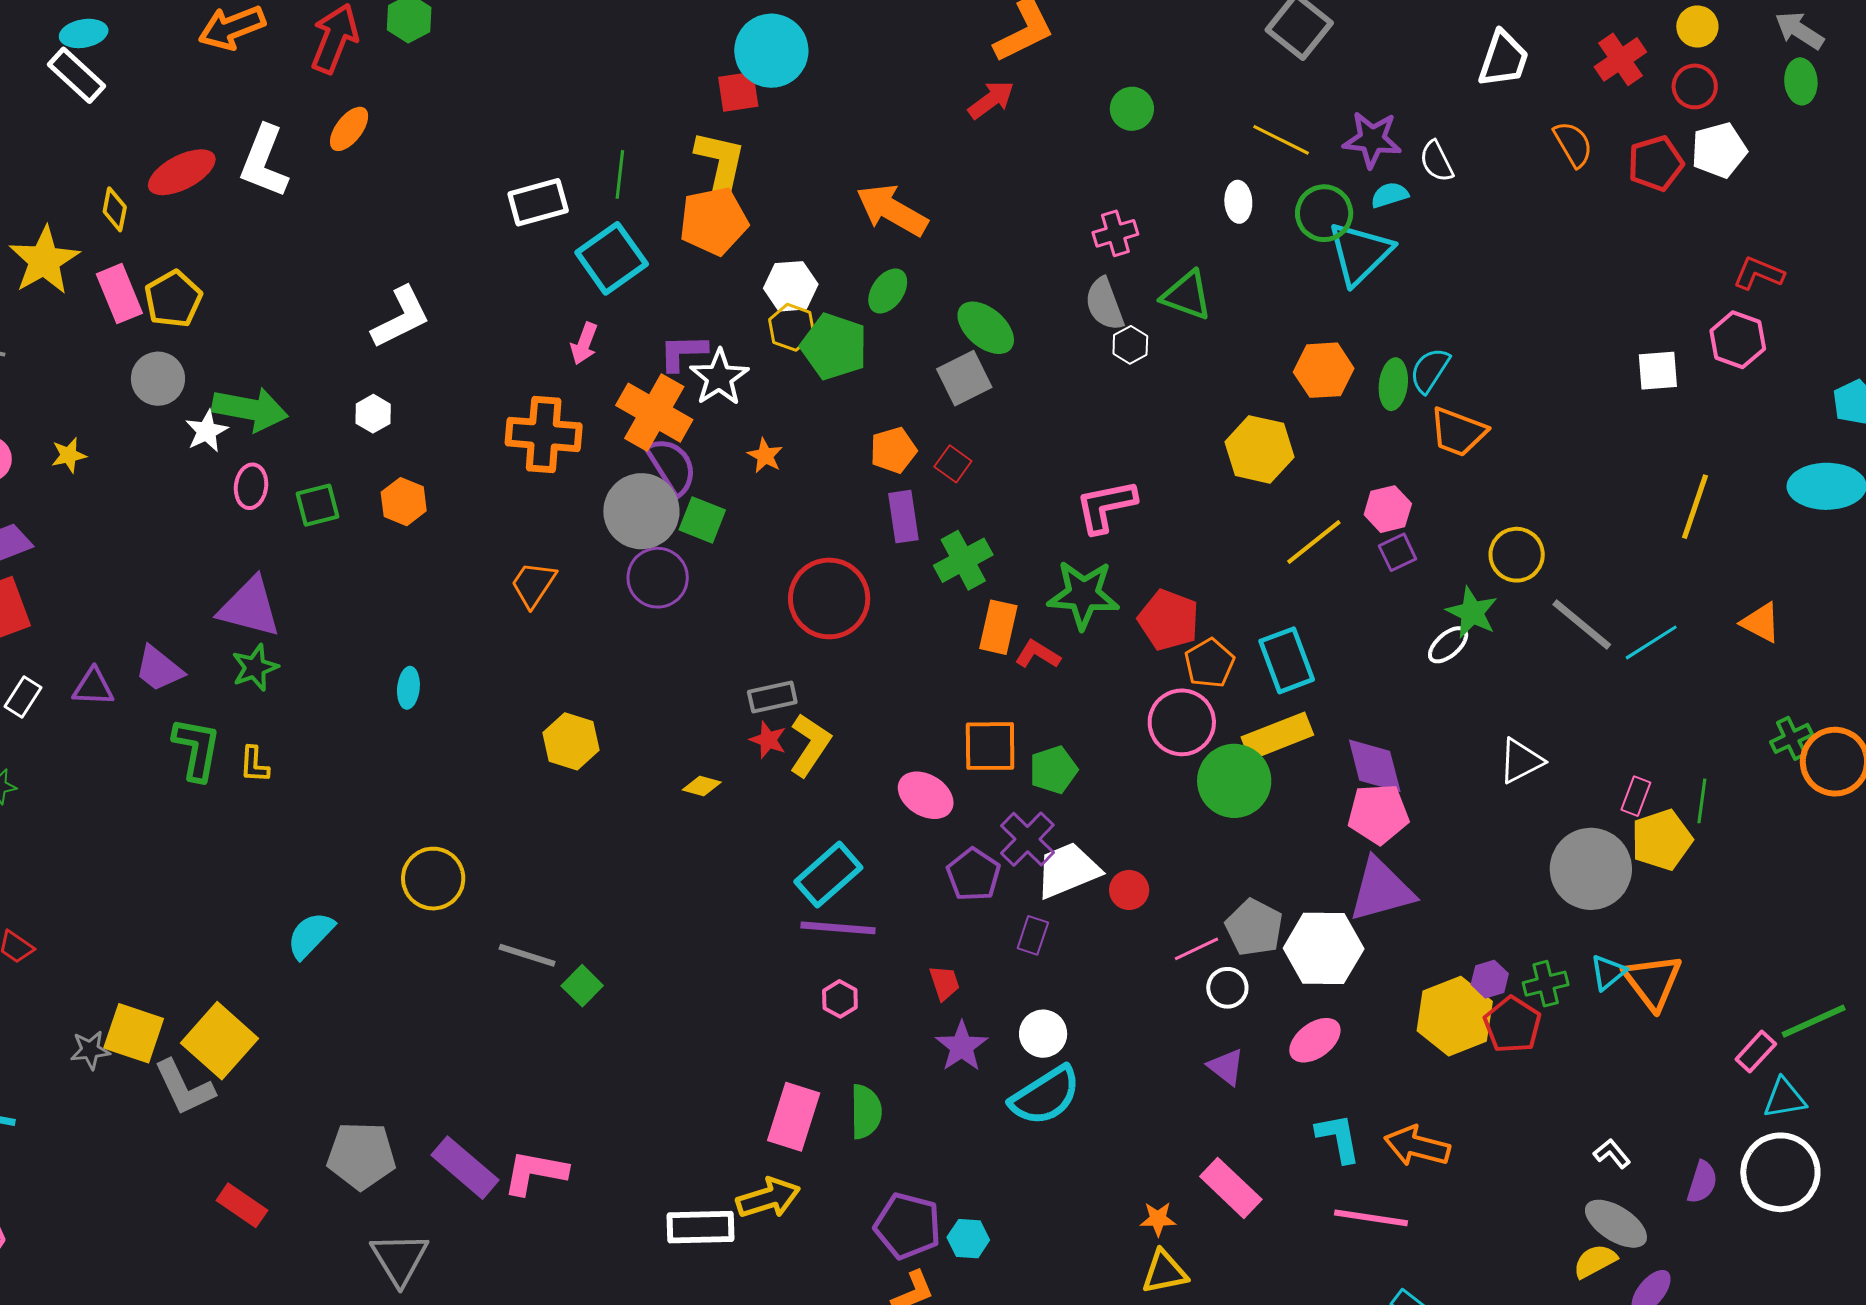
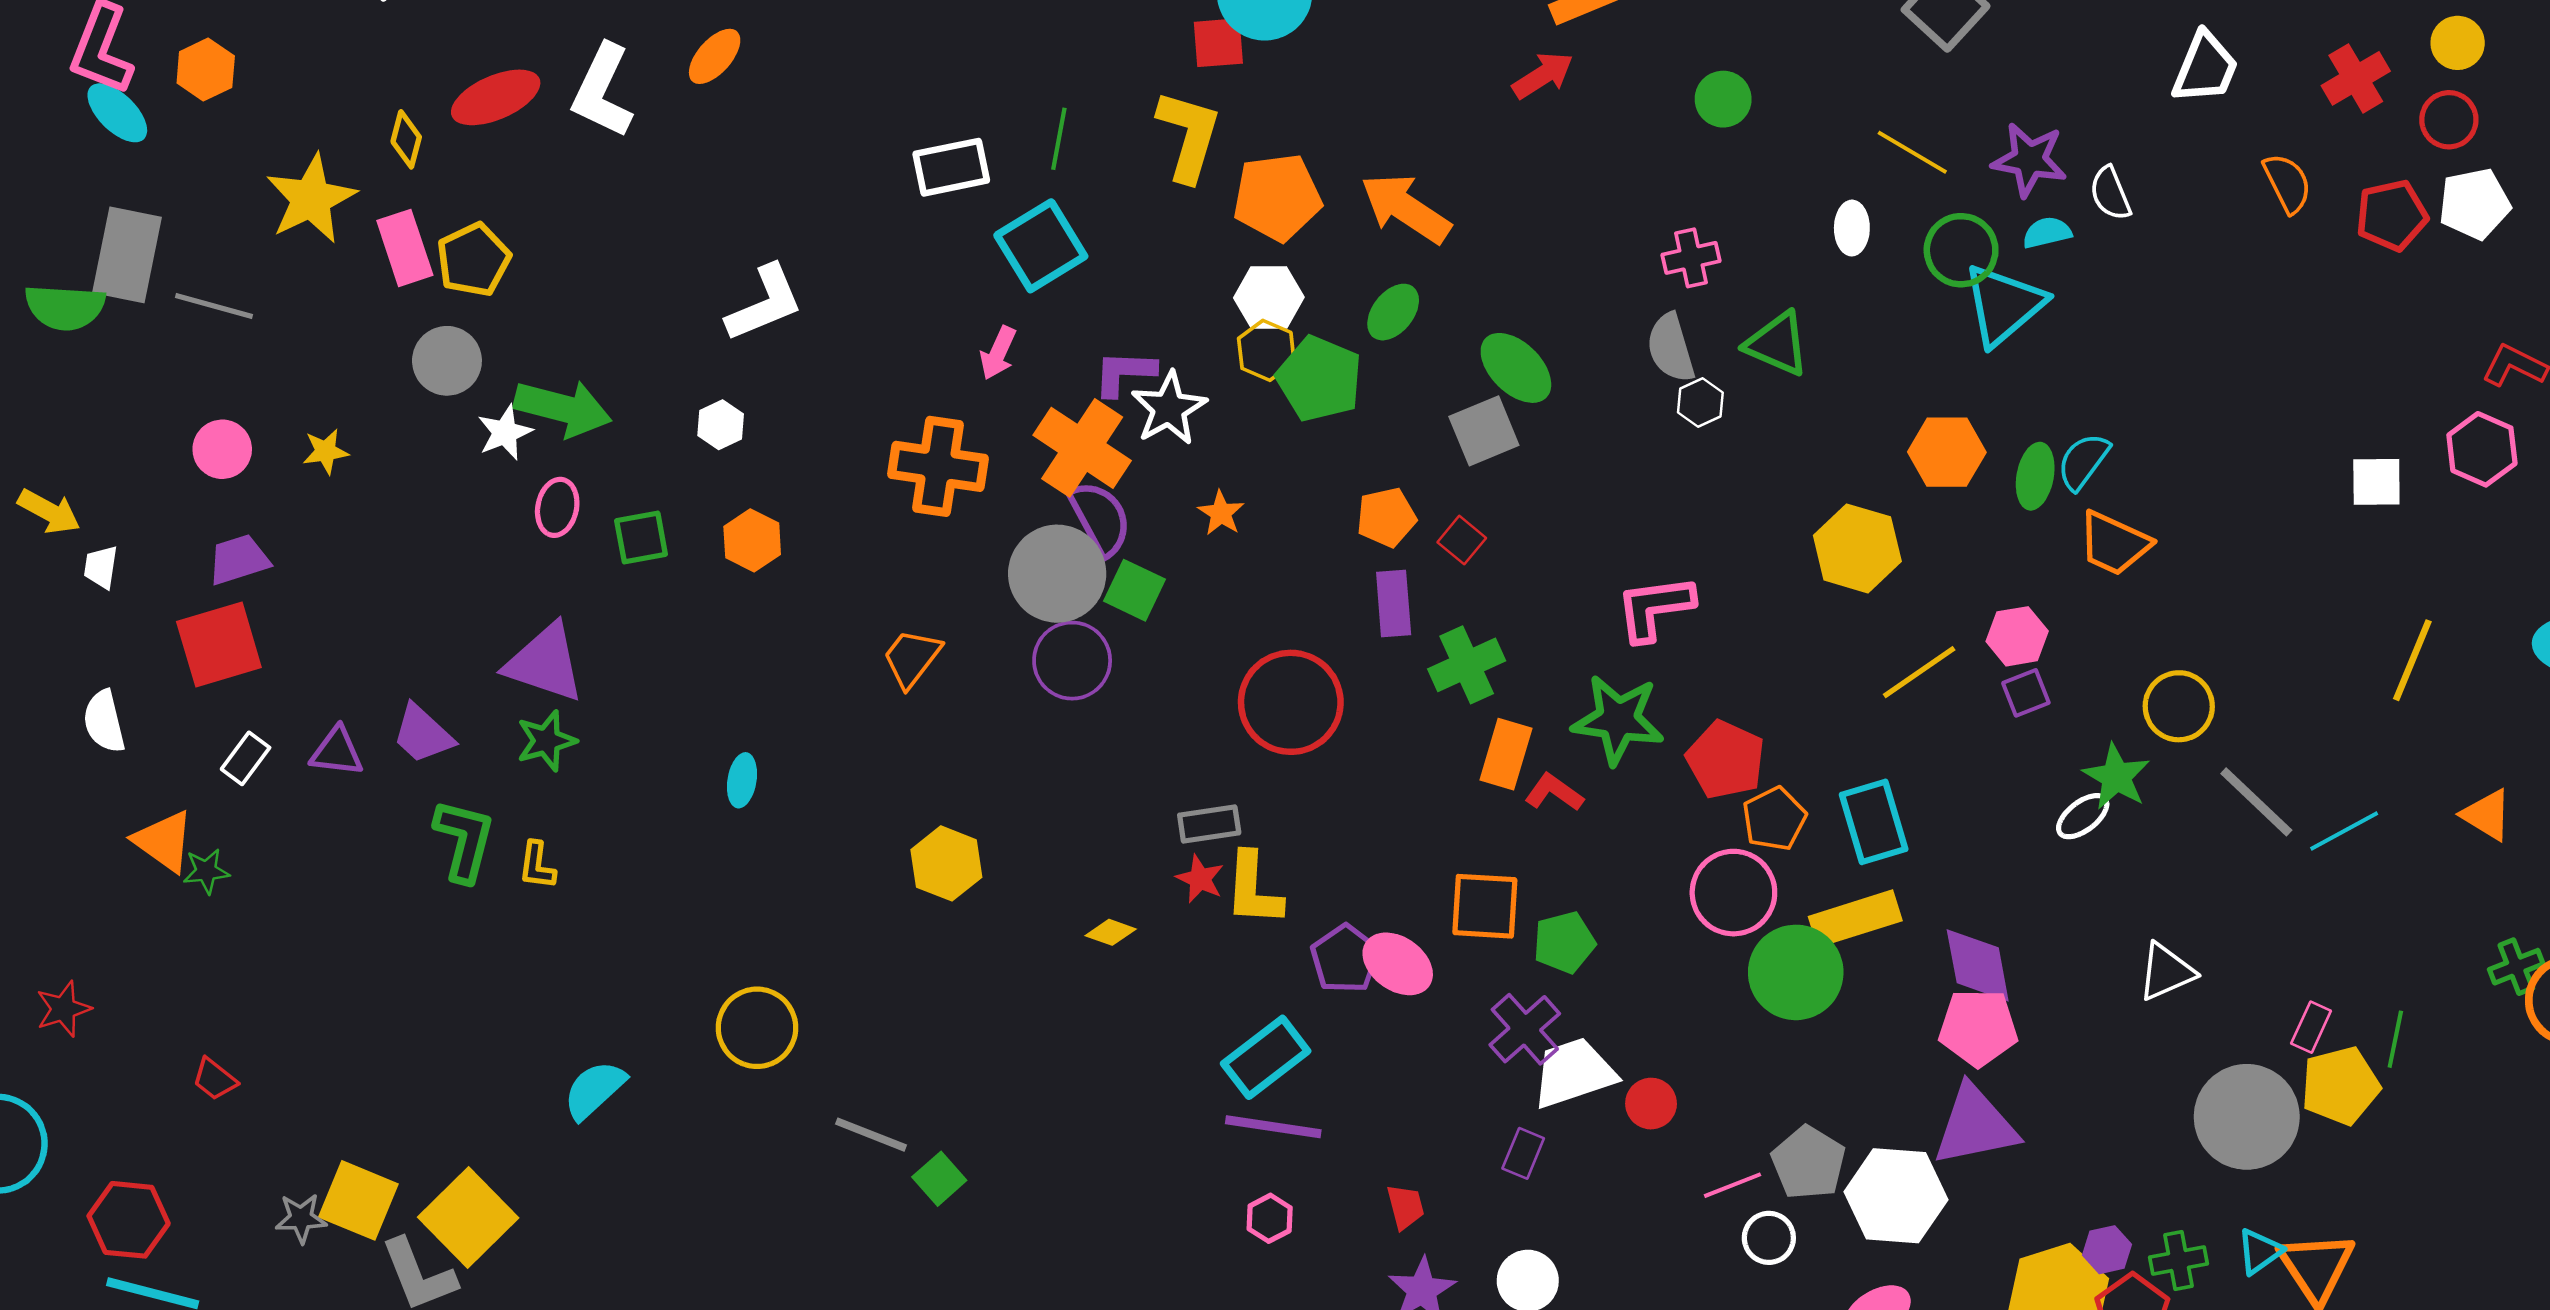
orange pentagon: (714, 221) -> (1277, 197), moved
yellow L-shape: (810, 745) -> (1253, 889), turned 146
purple pentagon: (973, 875) -> (1345, 959), moved

